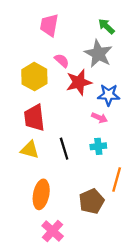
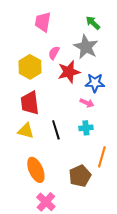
pink semicircle: (62, 61) -> (54, 53), turned -104
orange ellipse: (41, 194) -> (36, 170), turned -35

